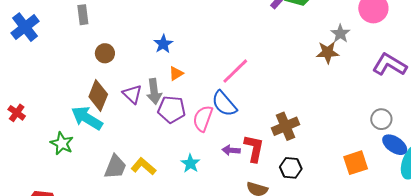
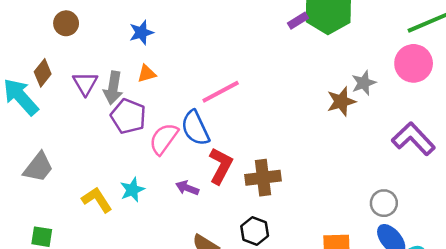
brown star: (328, 52) -> (341, 101), turned -30
brown diamond: (98, 95) -> (43, 73), size x0.7
red L-shape: (254, 148) -> (221, 166), moved
yellow L-shape: (143, 166) -> (97, 200), moved

